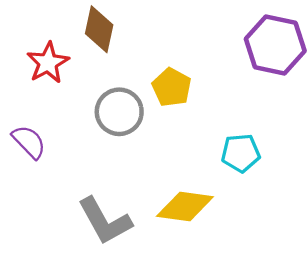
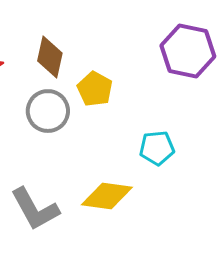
brown diamond: (99, 29) -> (50, 57), moved

